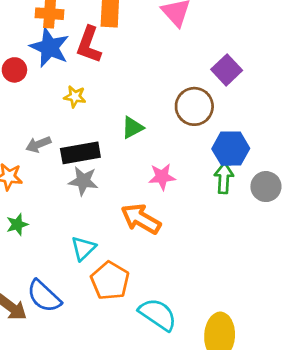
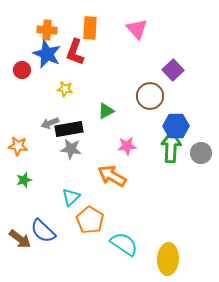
gray arrow: (38, 144) -> (50, 123), moved
green arrow: (224, 178) -> (171, 147), size x1.4

